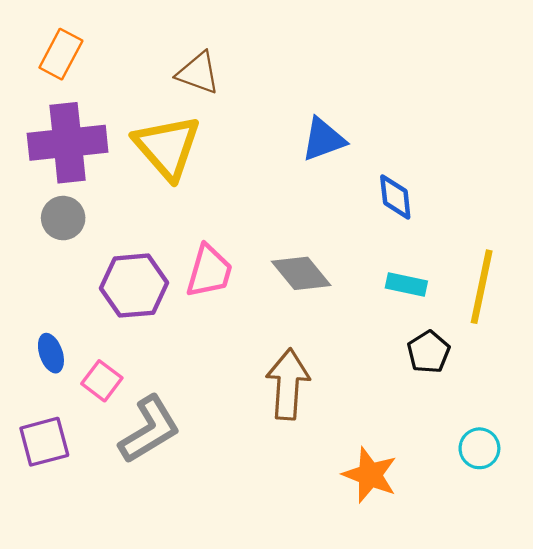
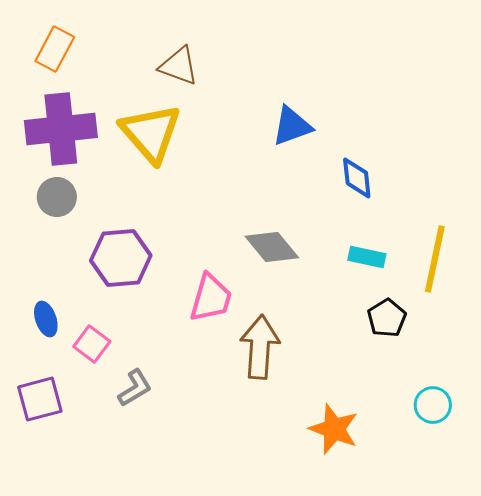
pink trapezoid: (209, 271) -> (211, 298), moved
gray L-shape: (149, 430) -> (135, 388), size x0.6

